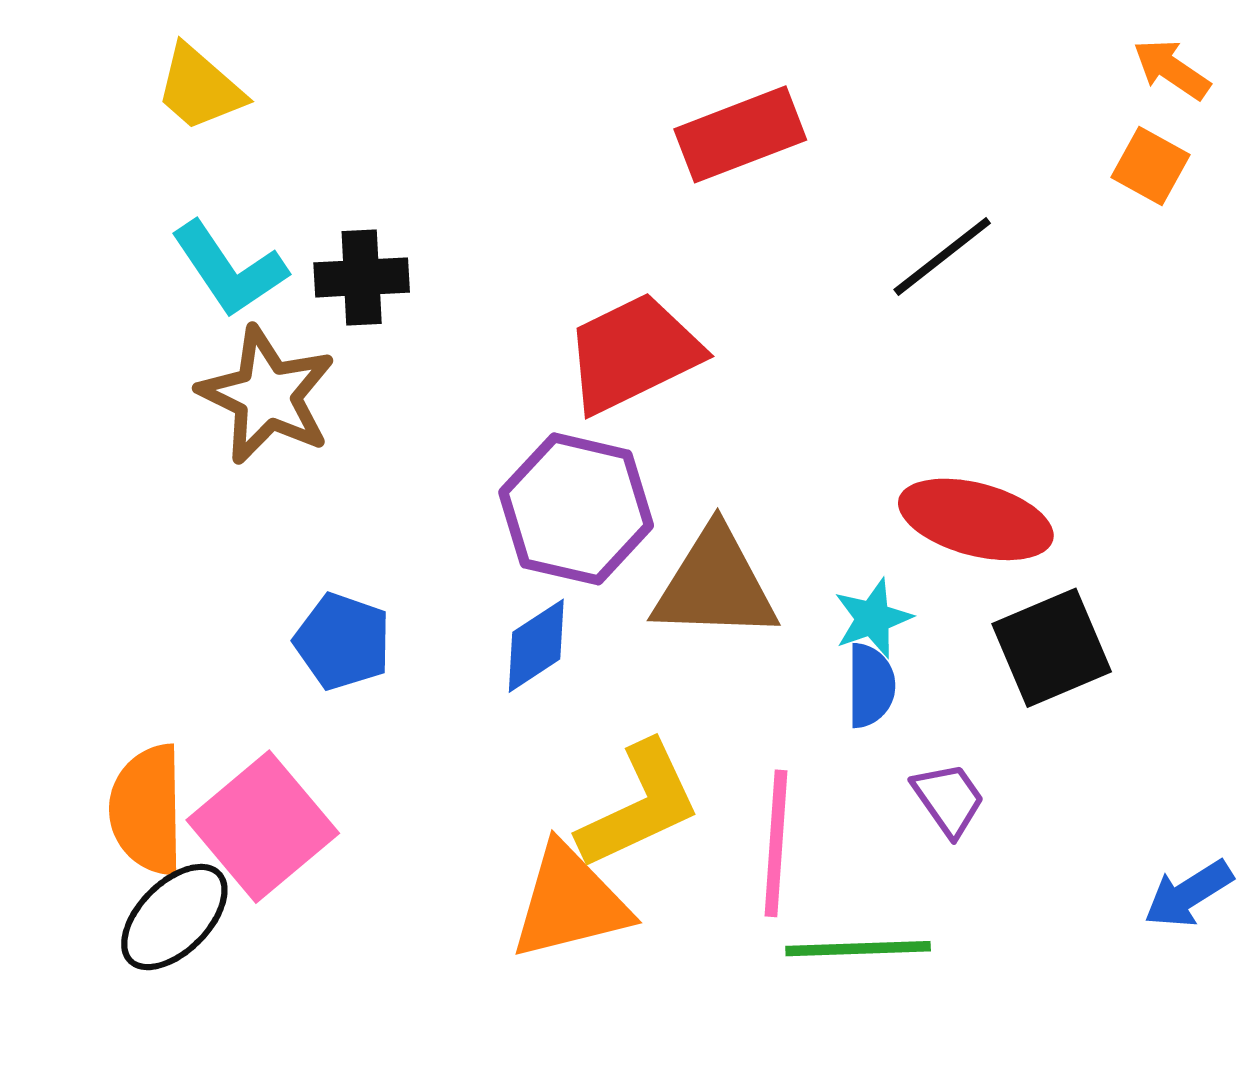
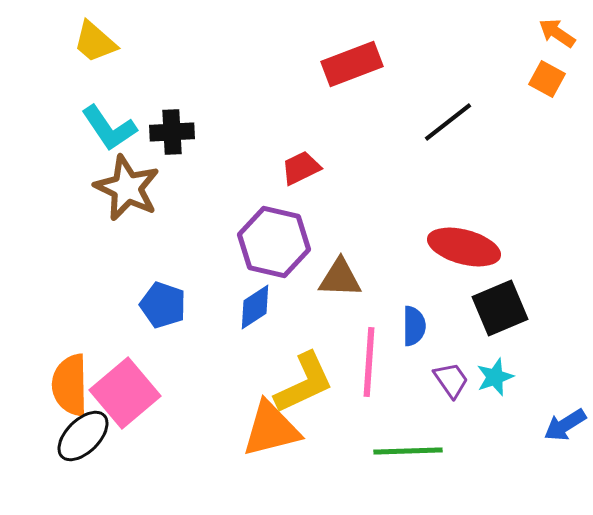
red trapezoid: (633, 353) -> (301, 168), size x0.6
brown triangle: (715, 585) -> (340, 278), size x0.7
cyan star: (873, 618) -> (495, 377), moved
pink line: (776, 843) -> (369, 362), moved

